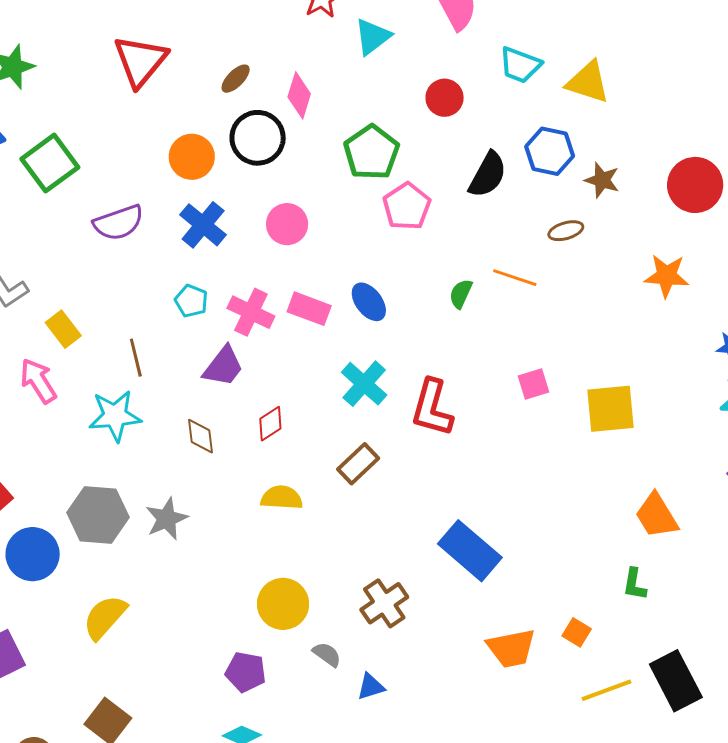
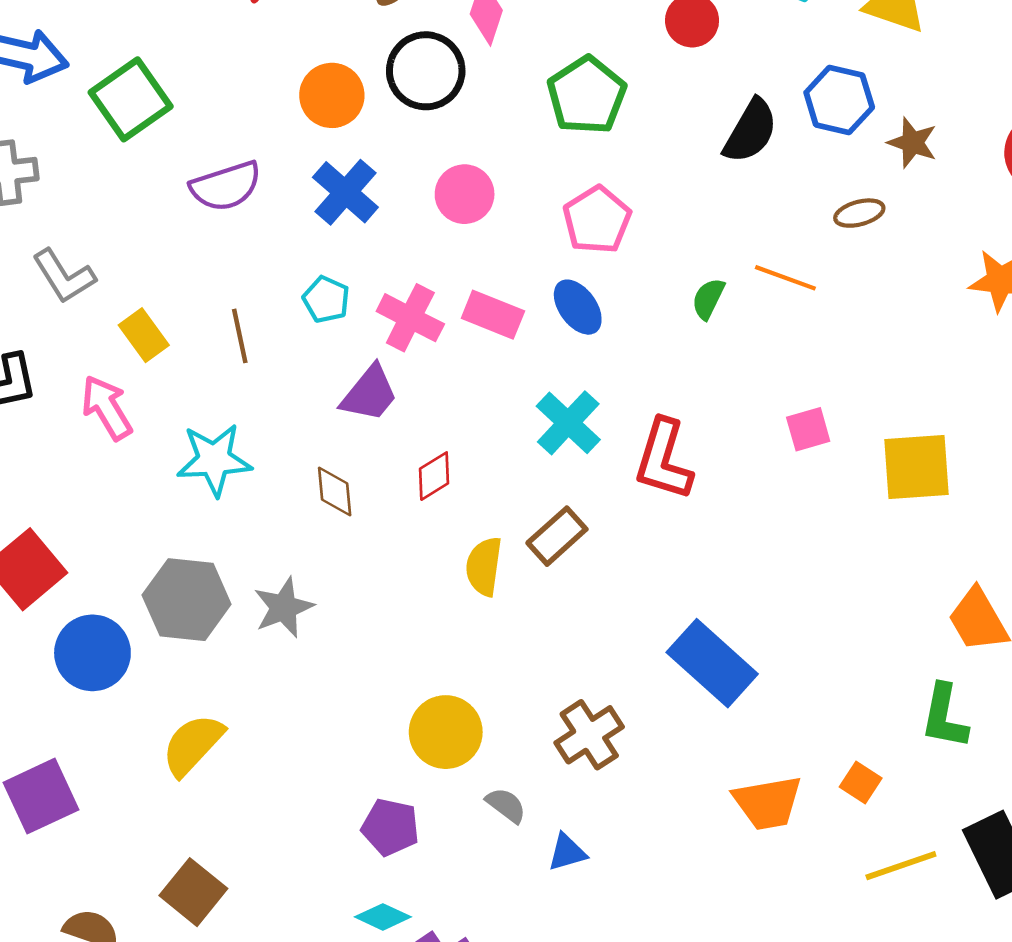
pink pentagon: (407, 206) -> (597, 220), moved
brown line: (136, 358) -> (240, 336), moved
yellow semicircle: (282, 498) -> (484, 566), moved, turned -87
green L-shape: (635, 584) -> (944, 716), size x1.4

